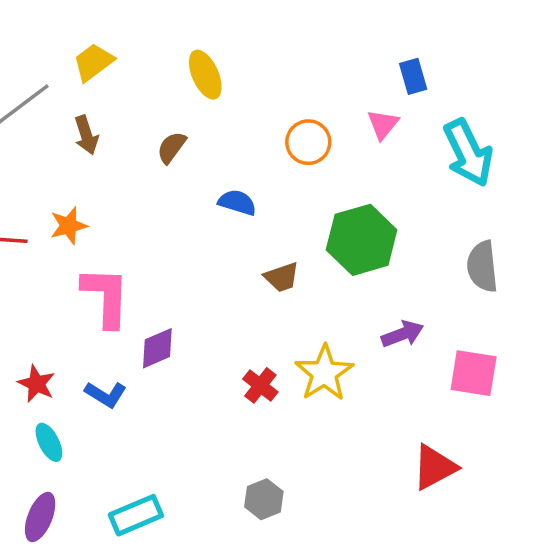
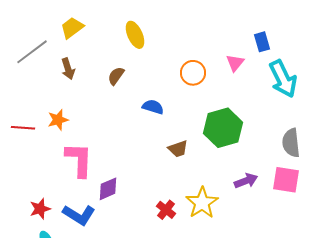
blue rectangle: (413, 76) -> (262, 42), moved
pink square: (474, 373) -> (286, 180), moved
red star: (37, 384) -> (40, 209), turned 30
blue L-shape: (106, 394) -> (79, 215), size x1.4

